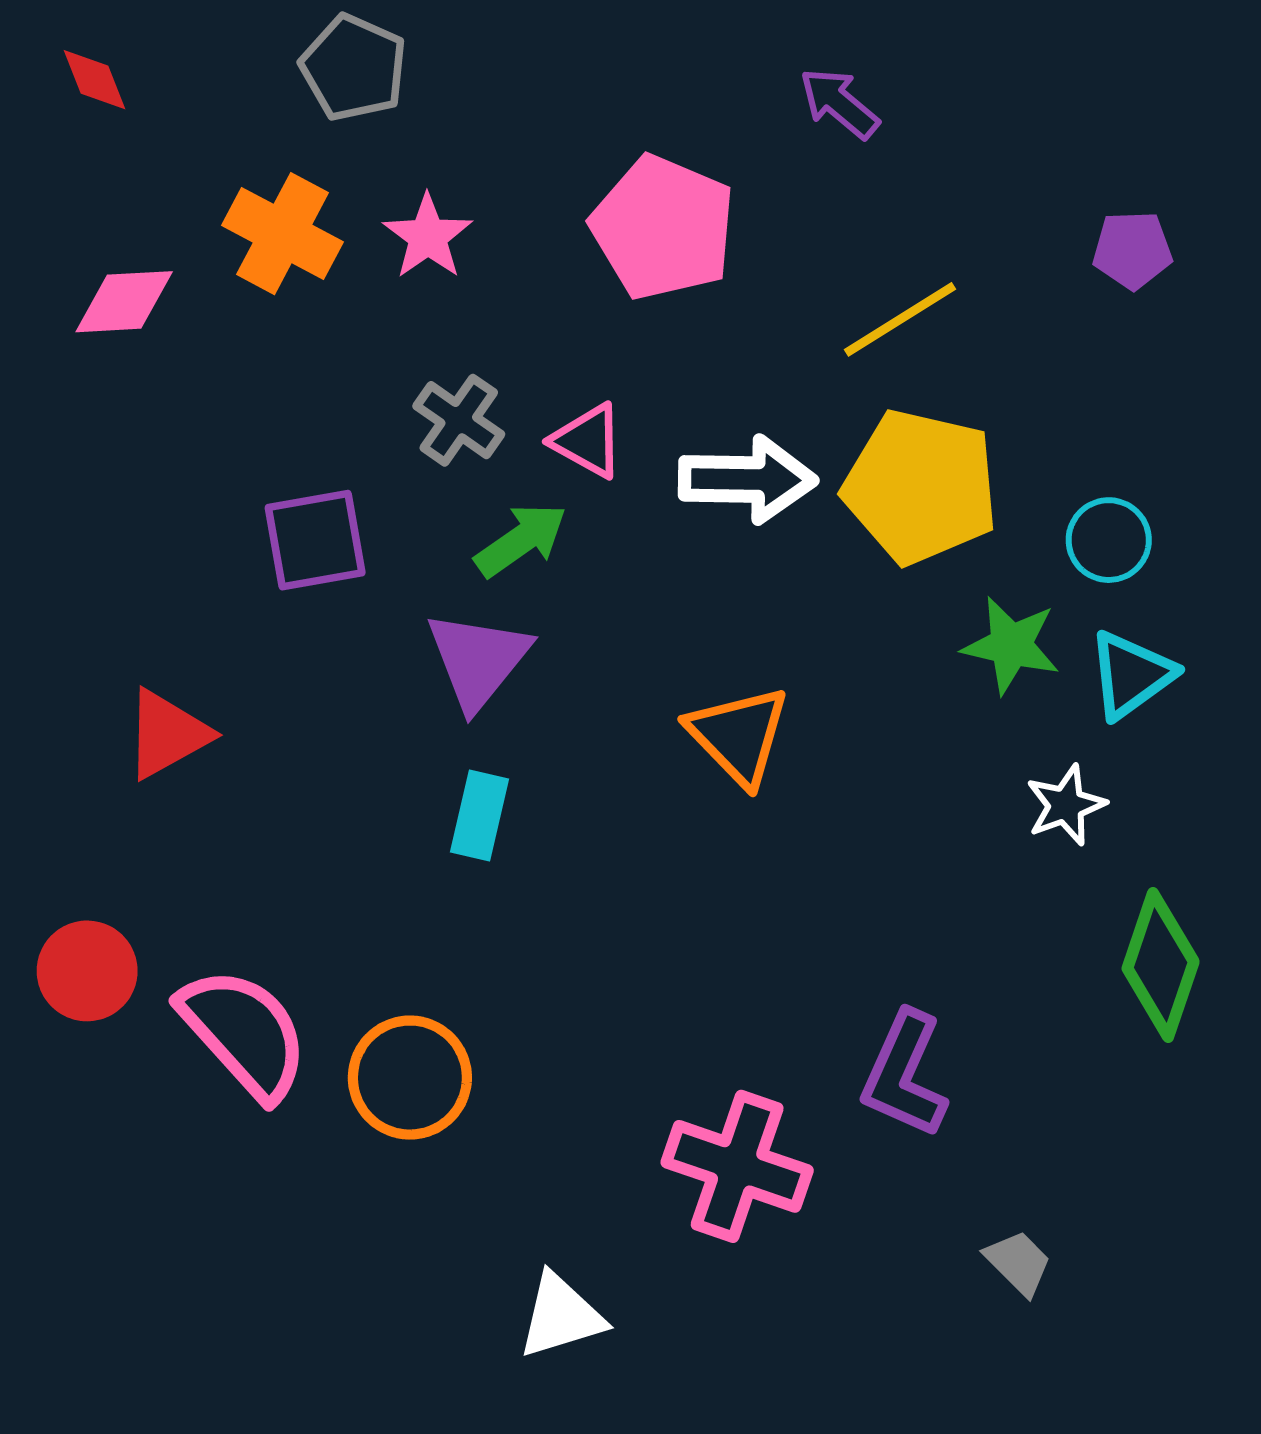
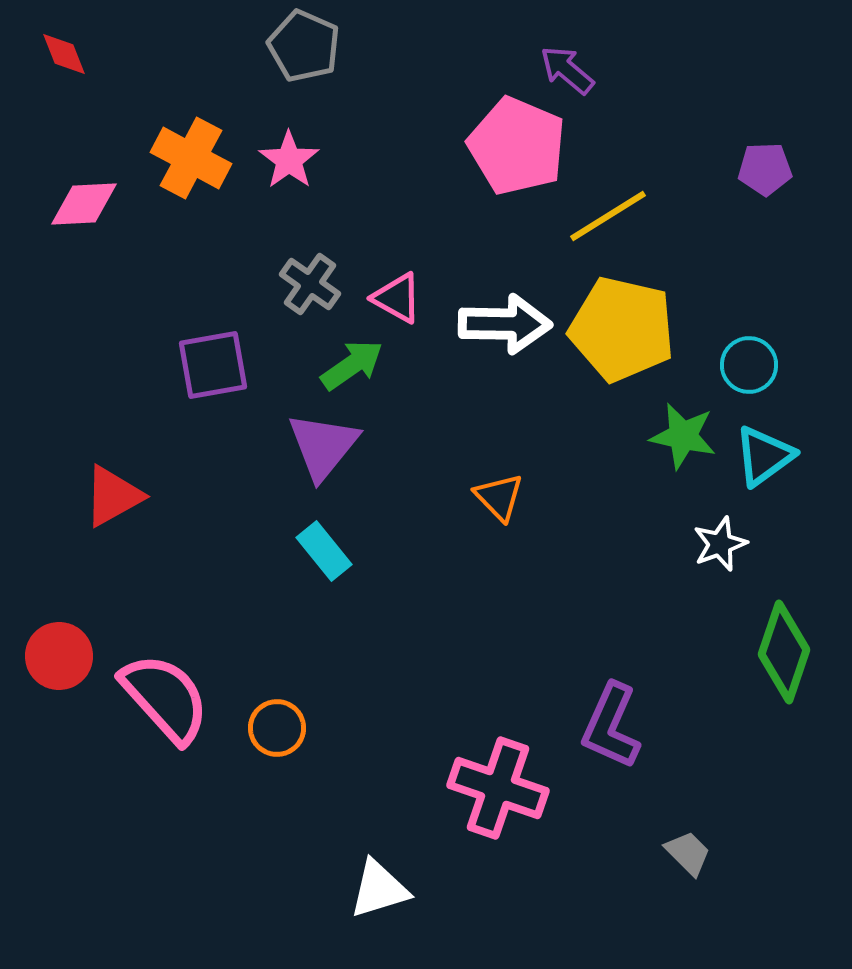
gray pentagon: (354, 68) -> (304, 46), moved
pink pentagon: (663, 228) -> (517, 146), moved
orange triangle: (739, 736) -> (499, 497), size x0.7
cyan rectangle: (479, 815) -> (324, 551), turned -52
orange circle: (410, 1078) -> (277, 728), size x0.7

